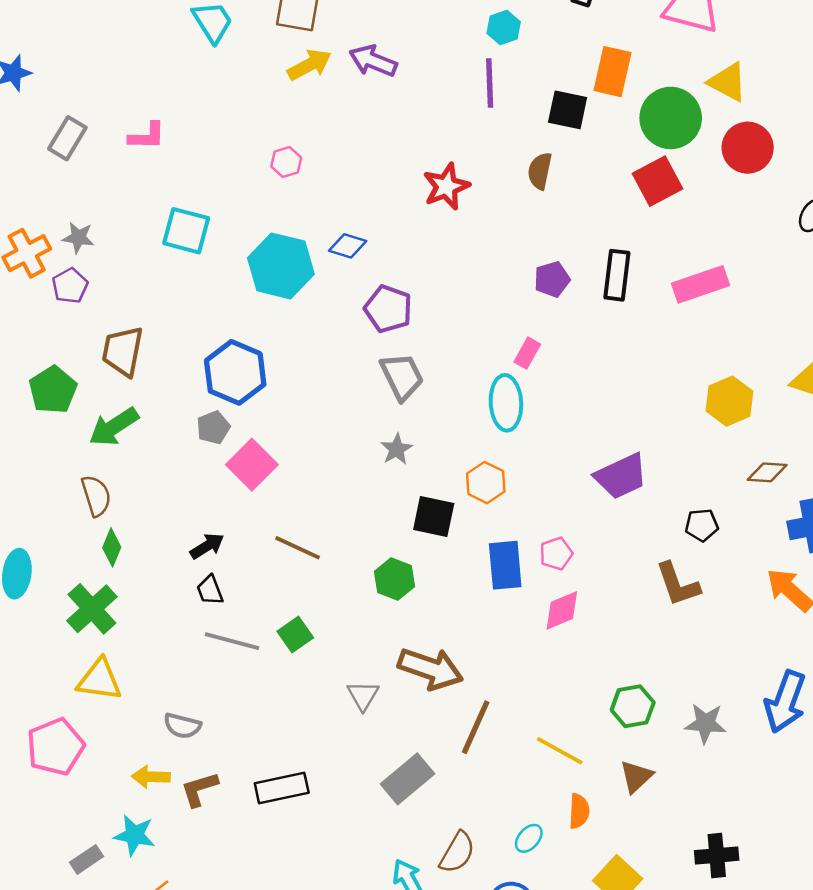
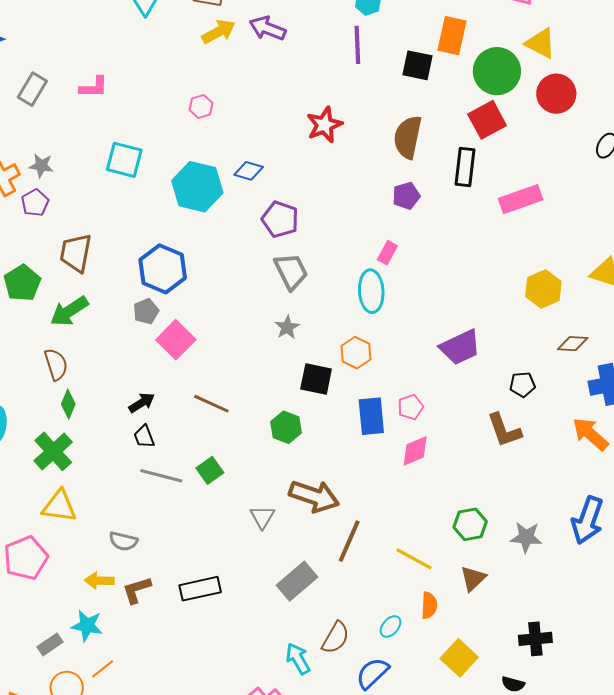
brown semicircle: (540, 171) -> (408, 137), moved, size x1.5
black rectangle: (617, 275) -> (465, 167), moved

